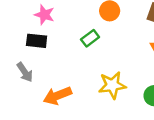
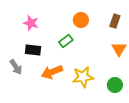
black rectangle: (37, 41) -> (33, 50), moved
orange arrow: (57, 96) -> (52, 72), moved

